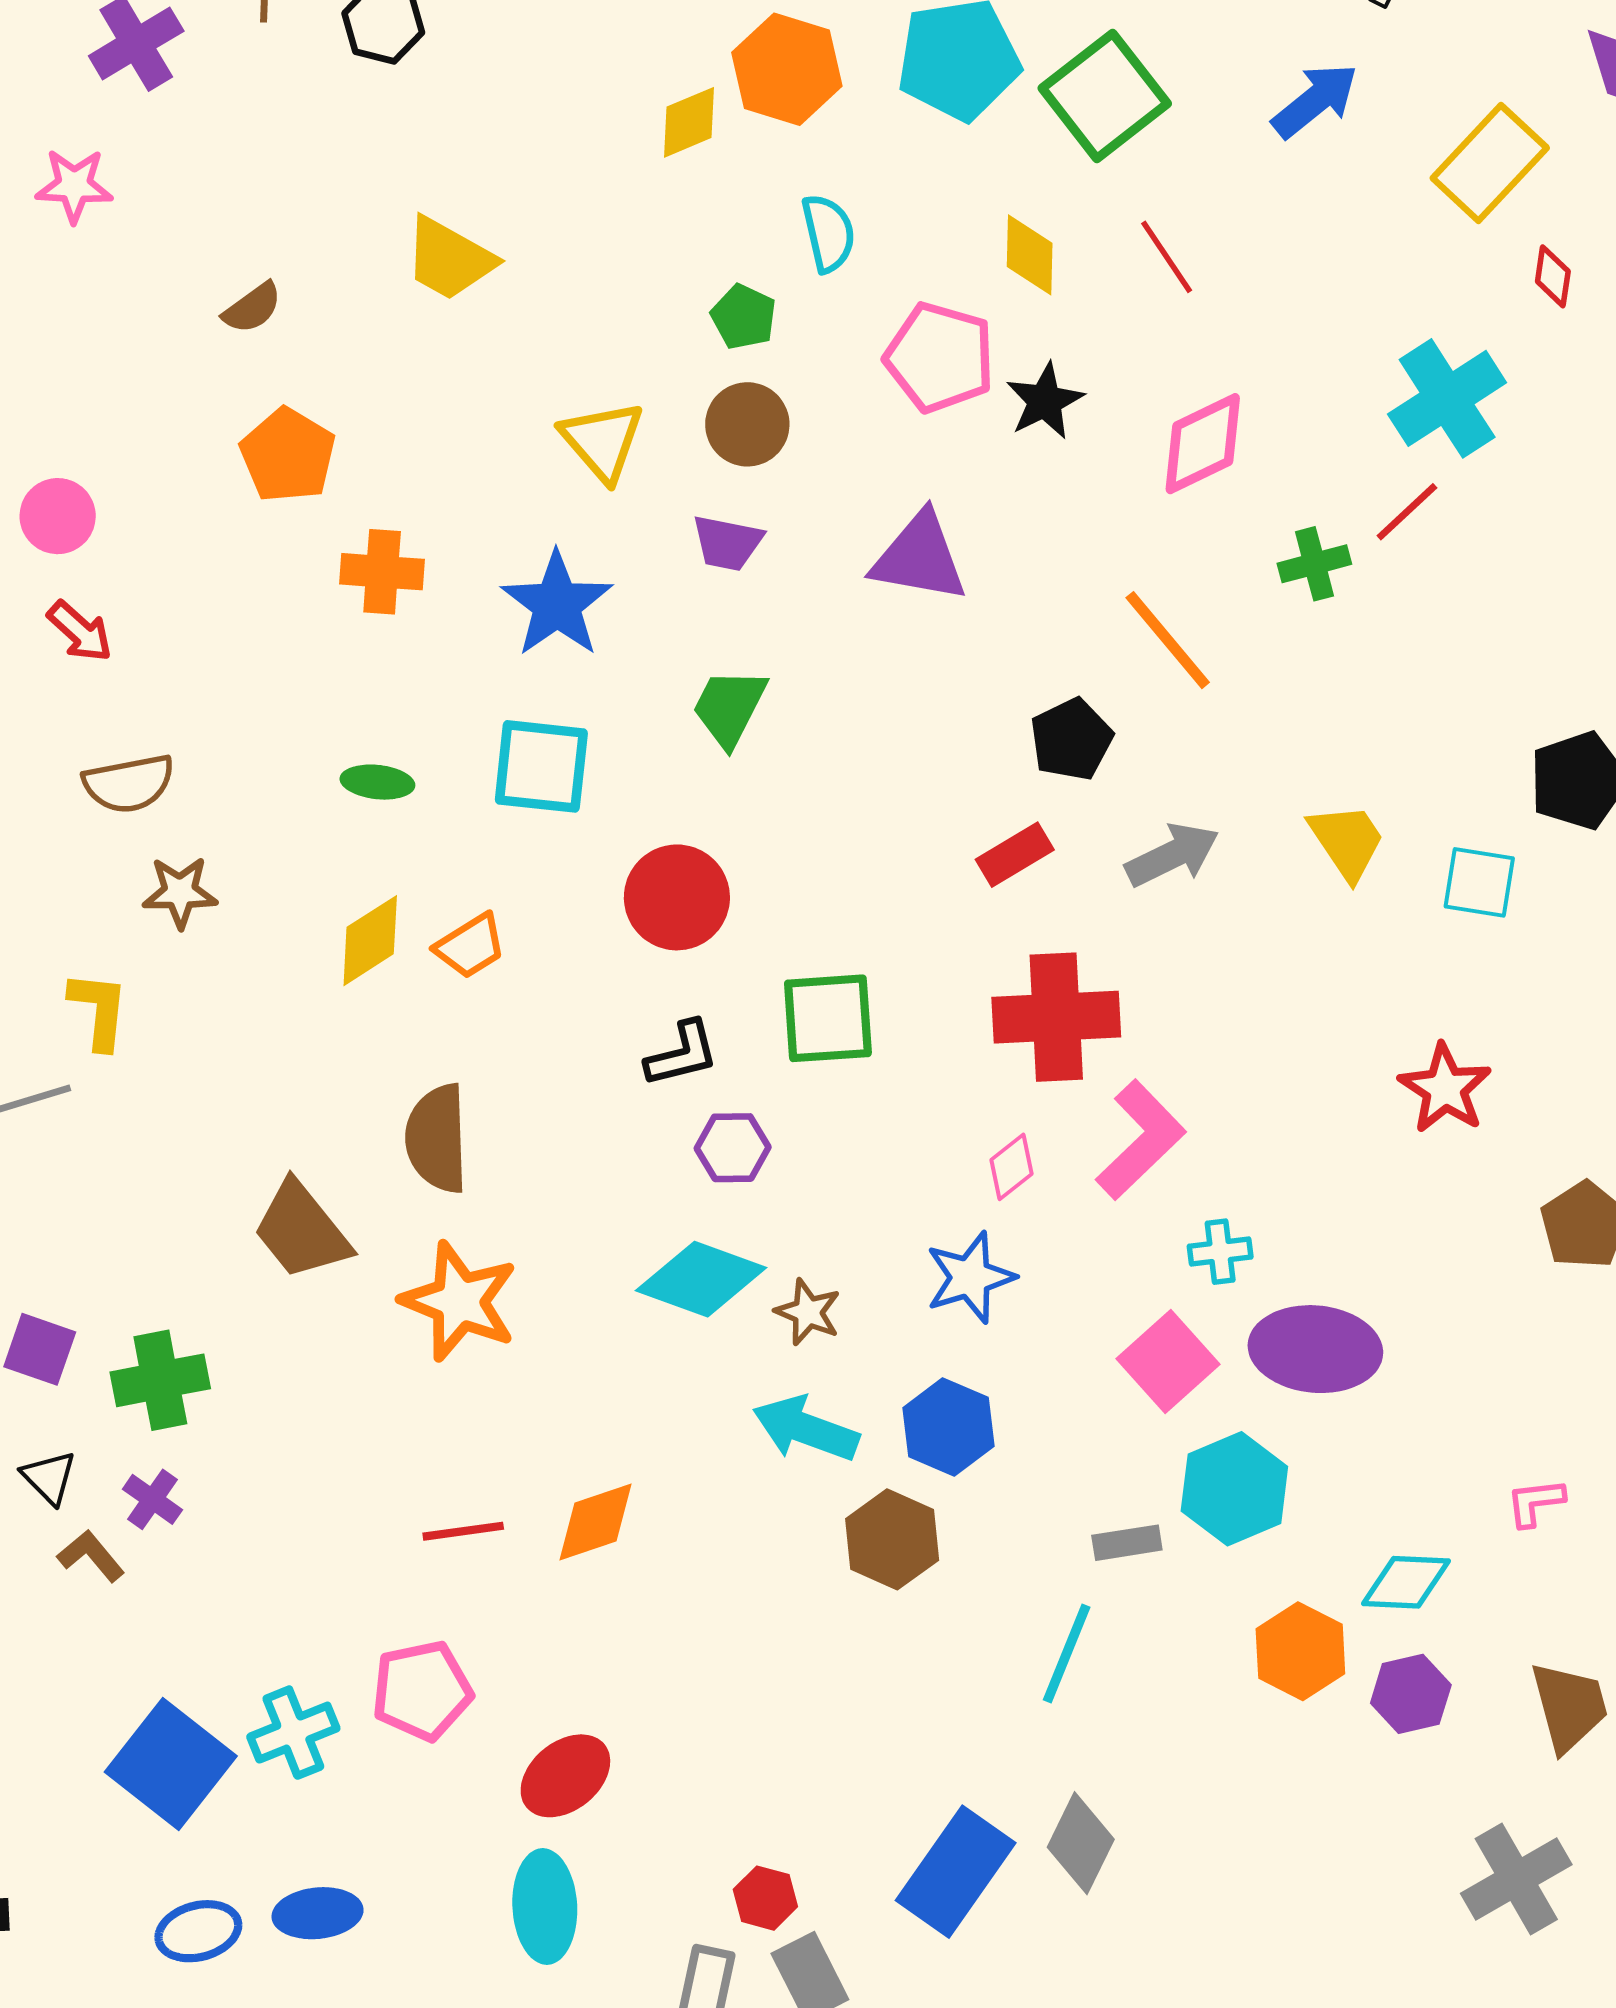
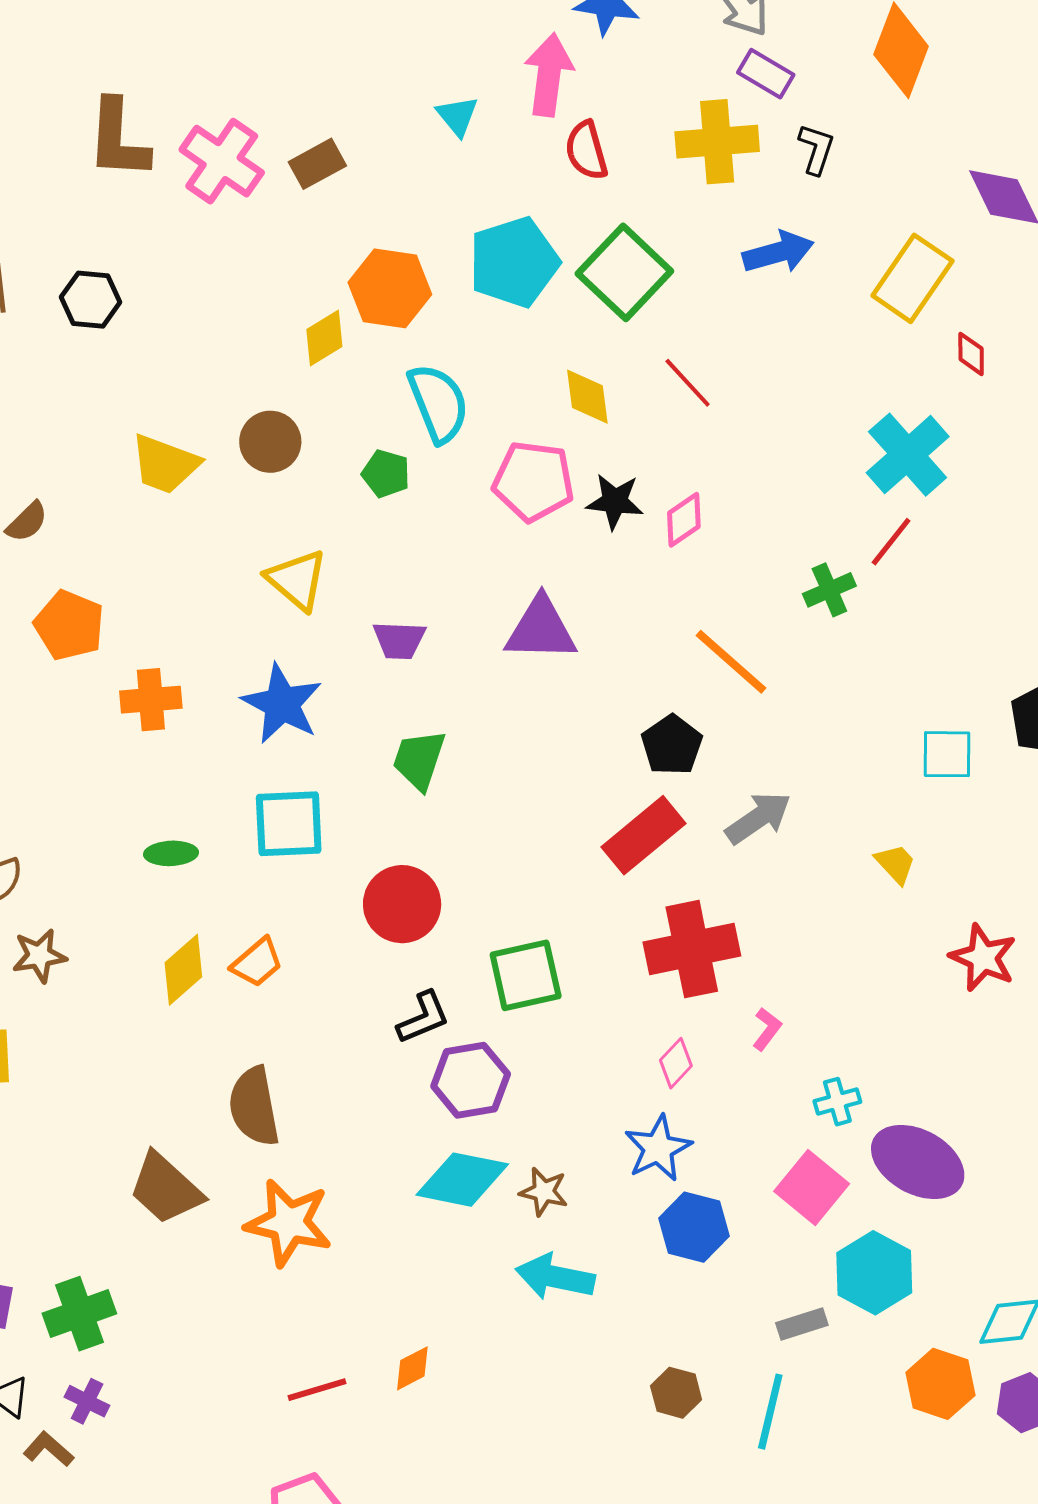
blue arrow: (1315, 101) -> (778, 252), turned 32
cyan semicircle: (828, 233) -> (438, 403), size x1.4
black star: (1045, 401) -> (615, 501), turned -30
brown circle: (747, 424) -> (270, 442), moved
pink diamond: (1203, 444) -> (684, 520), moved, size x0.7
yellow trapezoid: (1347, 841) -> (895, 864), moved, size x0.7
red rectangle: (1015, 855) -> (643, 835), size x1.5
cyan square: (1479, 882) -> (947, 754), moved
pink L-shape: (1141, 1140) -> (767, 1029), size x0.5
purple hexagon: (733, 1148) -> (471, 1080), size x1.4
purple ellipse: (1315, 1349) -> (918, 1162), turned 32
blue hexagon: (948, 1427) -> (694, 1227), moved
orange diamond: (596, 1522) -> (412, 1368), size x0.7
brown hexagon: (892, 1539) -> (676, 1393), moved, size x0.7

